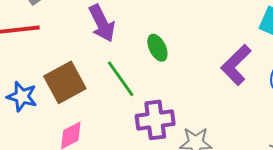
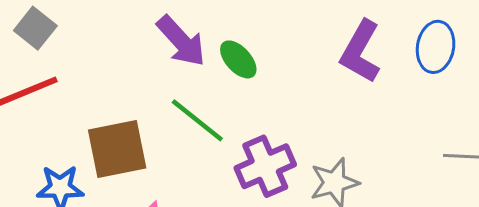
purple arrow: (102, 23) -> (181, 41), moved
brown square: (65, 82) -> (117, 149), turned 33

